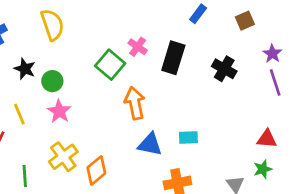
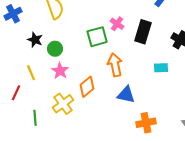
green square: (110, 65) -> (97, 37), turned 35
cyan rectangle: (188, 137) -> (161, 68), moved
orange diamond: (96, 170) -> (87, 87), moved

